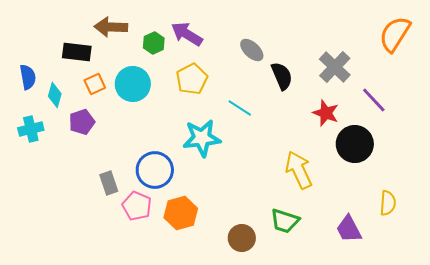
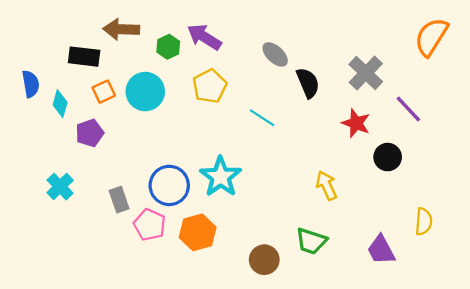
cyan cross: (31, 129) -> (60, 187), moved, turned -30
cyan star: (202, 138) -> (221, 177), moved, turned -30
black circle: (355, 144) -> (388, 157), size x0.7
yellow arrow: (299, 170) -> (326, 185), size x0.7

